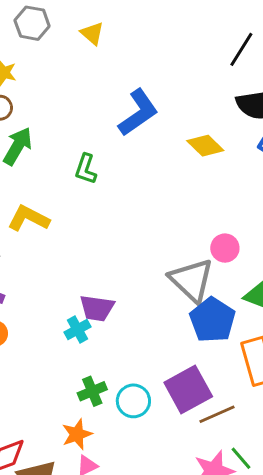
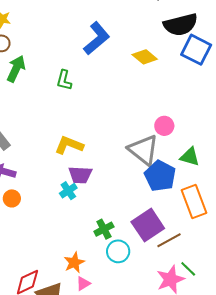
yellow L-shape: (28, 218) -> (69, 145), moved
green cross: (92, 391) -> (104, 229), moved
cyan circle: (133, 401) -> (118, 251), moved

